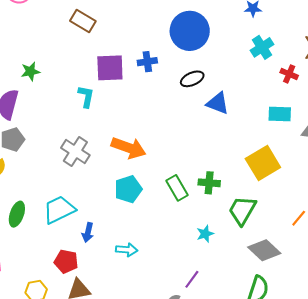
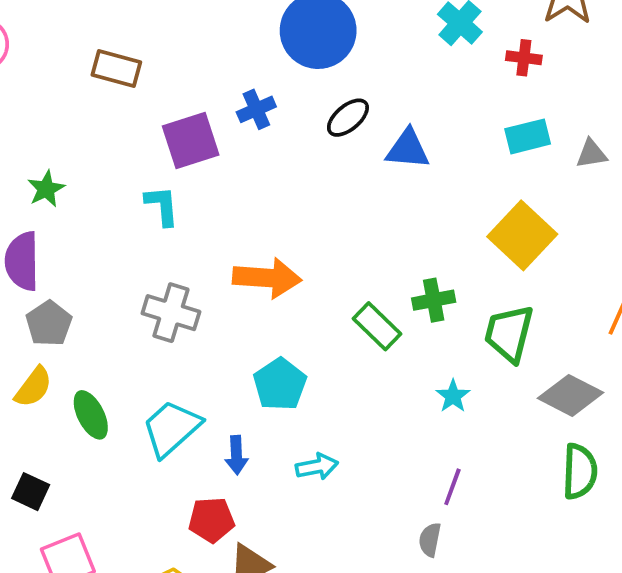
cyan pentagon: (128, 189) -> (280, 384), moved
green ellipse: (17, 214) -> (91, 415), moved, turned -30

